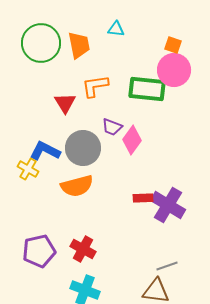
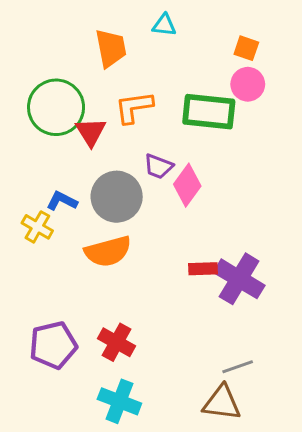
green circle: (41, 43) -> (56, 107), moved
pink circle: (174, 70) -> (248, 84), size x0.7
blue L-shape: (45, 151) -> (62, 201), size x0.7

